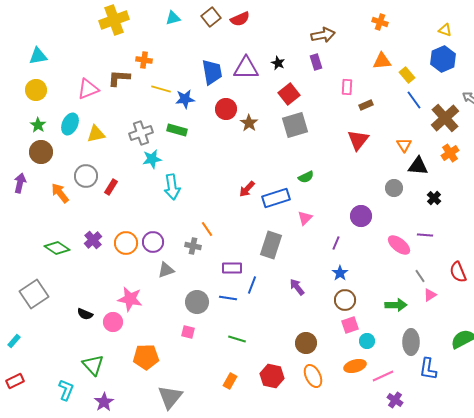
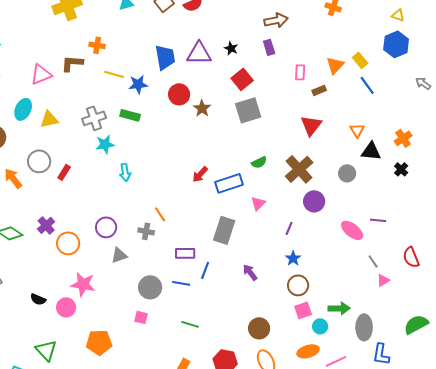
orange triangle: (382, 61) -> (335, 65), moved, turned -42
brown cross: (445, 118) -> (299, 169), moved
cyan arrow: (172, 187) -> (125, 172), size x0.7
black cross: (434, 198) -> (401, 169), moved
orange circle: (126, 243) -> (68, 243), moved
green arrow: (396, 305) -> (339, 308), moved

